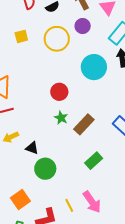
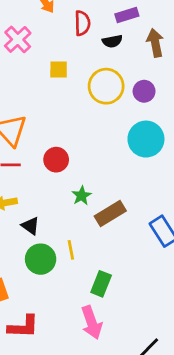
purple circle: (83, 26) -> (144, 91), moved
red circle: (59, 92) -> (56, 160), moved
green rectangle: (94, 161) -> (101, 284), moved, turned -42
yellow line: (69, 205) -> (71, 250), moved

